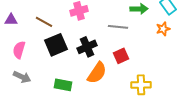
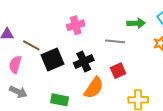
brown line: (44, 22) -> (31, 45), moved

